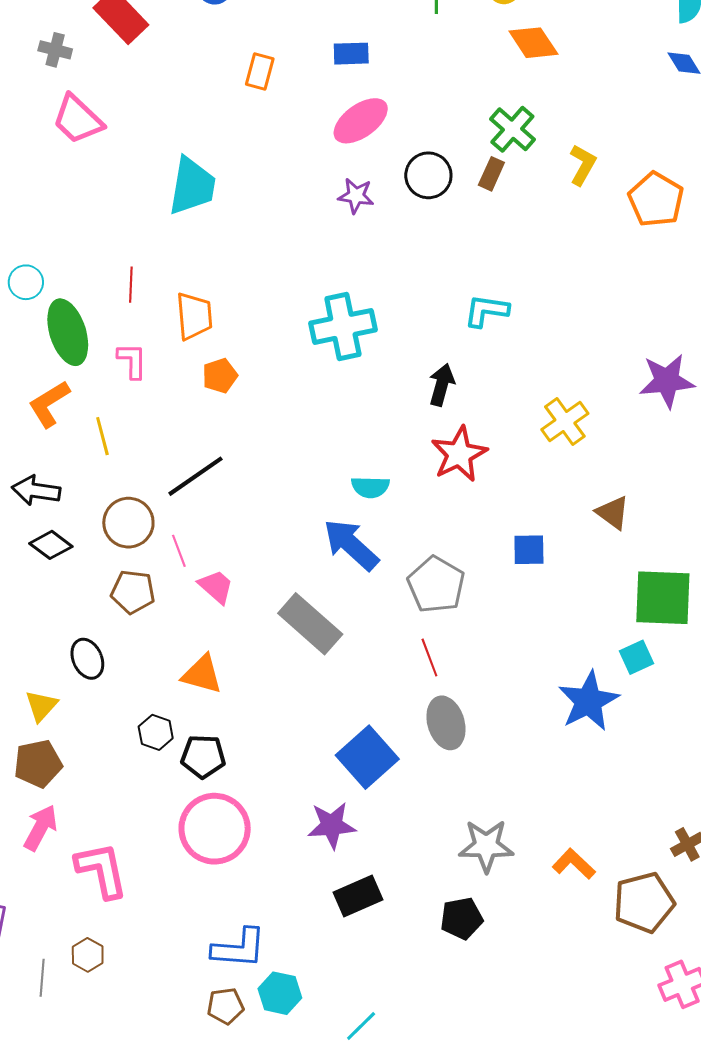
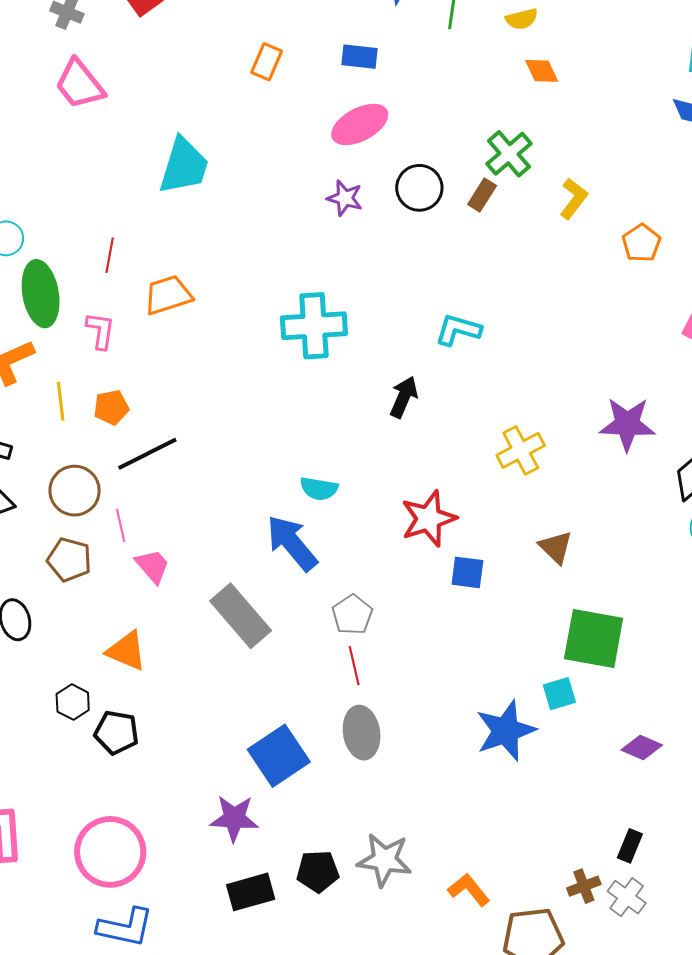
orange diamond: (533, 43) -> (542, 71), size x0.7
orange pentagon: (656, 200) -> (641, 243), size x0.7
orange trapezoid: (194, 316) -> (168, 295), turned -111
orange pentagon: (220, 376) -> (111, 407), moved
red star: (459, 454) -> (429, 519), moved
gray pentagon: (436, 585) -> (352, 615), moved, size x0.7
pink circle: (215, 829) -> (110, 852), moved
black pentagon: (462, 918) -> (318, 871), moved

